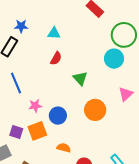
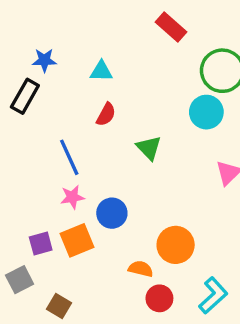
blue line: (16, 83) -> (69, 157), moved
orange circle: (95, 110) -> (176, 245), moved
purple square: (16, 132) -> (41, 243), turned -32
orange semicircle: (64, 148) -> (141, 269), moved

